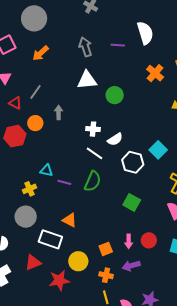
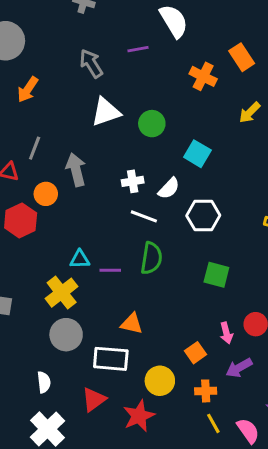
gray arrow: (59, 112) -> (76, 170), size x1.5
cyan square: (158, 150) -> (197, 154), moved
yellow cross: (30, 189) -> (62, 293), size x1.5

